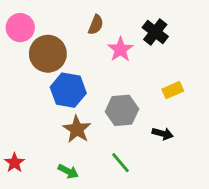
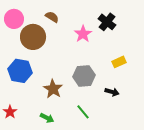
brown semicircle: (96, 25) -> (52, 17), moved, turned -80
blue hexagon: (68, 90) -> (20, 71), moved

